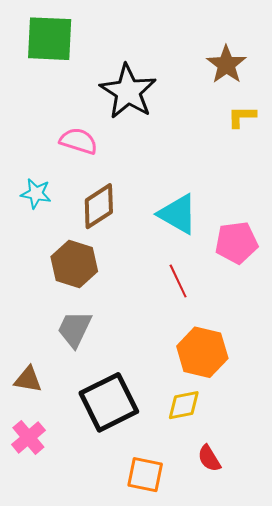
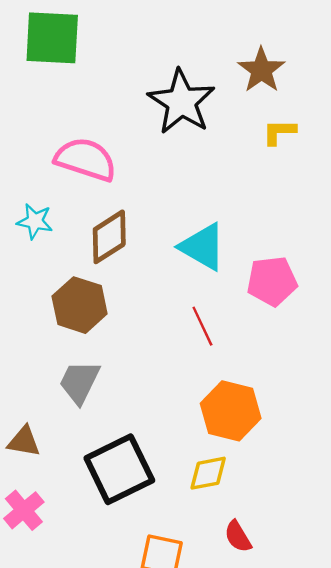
black star: (128, 91) -> (181, 102), moved
pink semicircle: (79, 141) -> (86, 159), size x1.4

